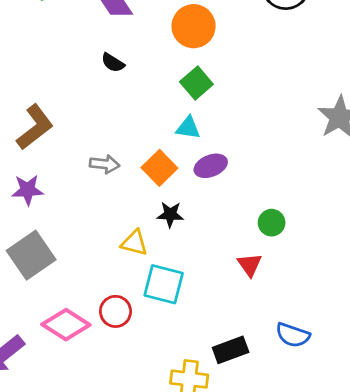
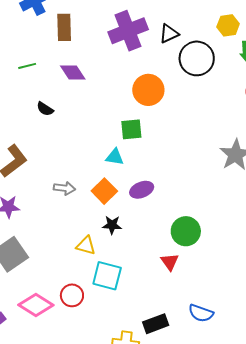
orange circle: (194, 26) -> (148, 90), moved
black semicircle: (113, 63) -> (45, 109), moved
green square: (196, 83) -> (131, 129), turned 35
cyan triangle: (188, 128) -> (115, 157), moved
green circle: (272, 223) -> (186, 231), size x1.5

